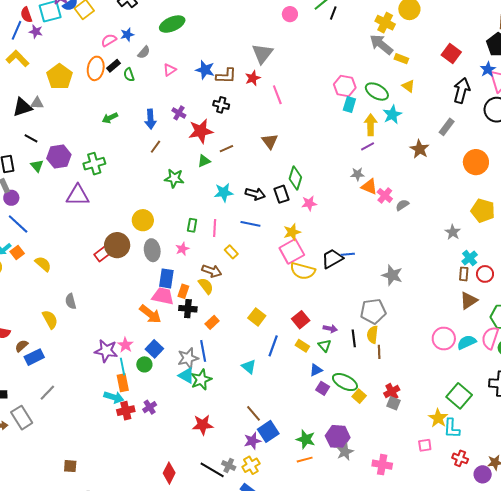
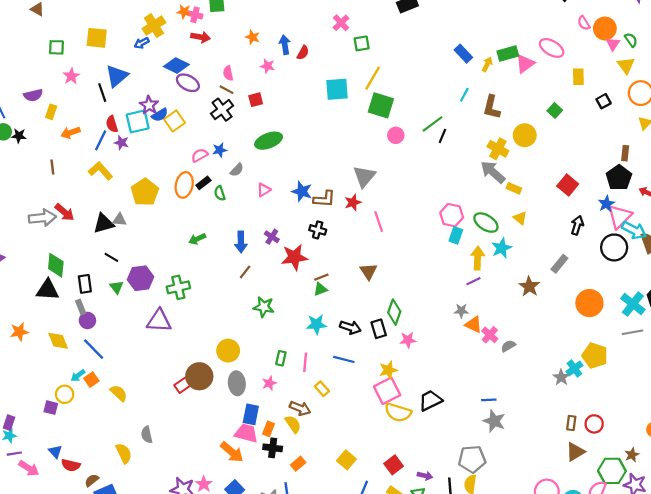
black arrow: (462, 90) -> (577, 225), size x0.7
green triangle: (204, 161) -> (320, 289), moved
blue line: (348, 254) -> (489, 400), moved
cyan cross: (470, 258) -> (574, 368), moved

